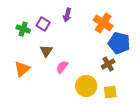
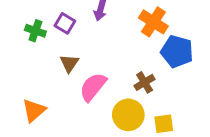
brown cross: (108, 64) -> (145, 82), moved
pink semicircle: (62, 67) -> (93, 87), size x1.5
orange triangle: (22, 69) -> (34, 110), moved

